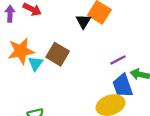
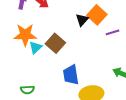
purple line: (118, 60) -> (113, 32), moved
blue trapezoid: (123, 86) -> (71, 75), moved

